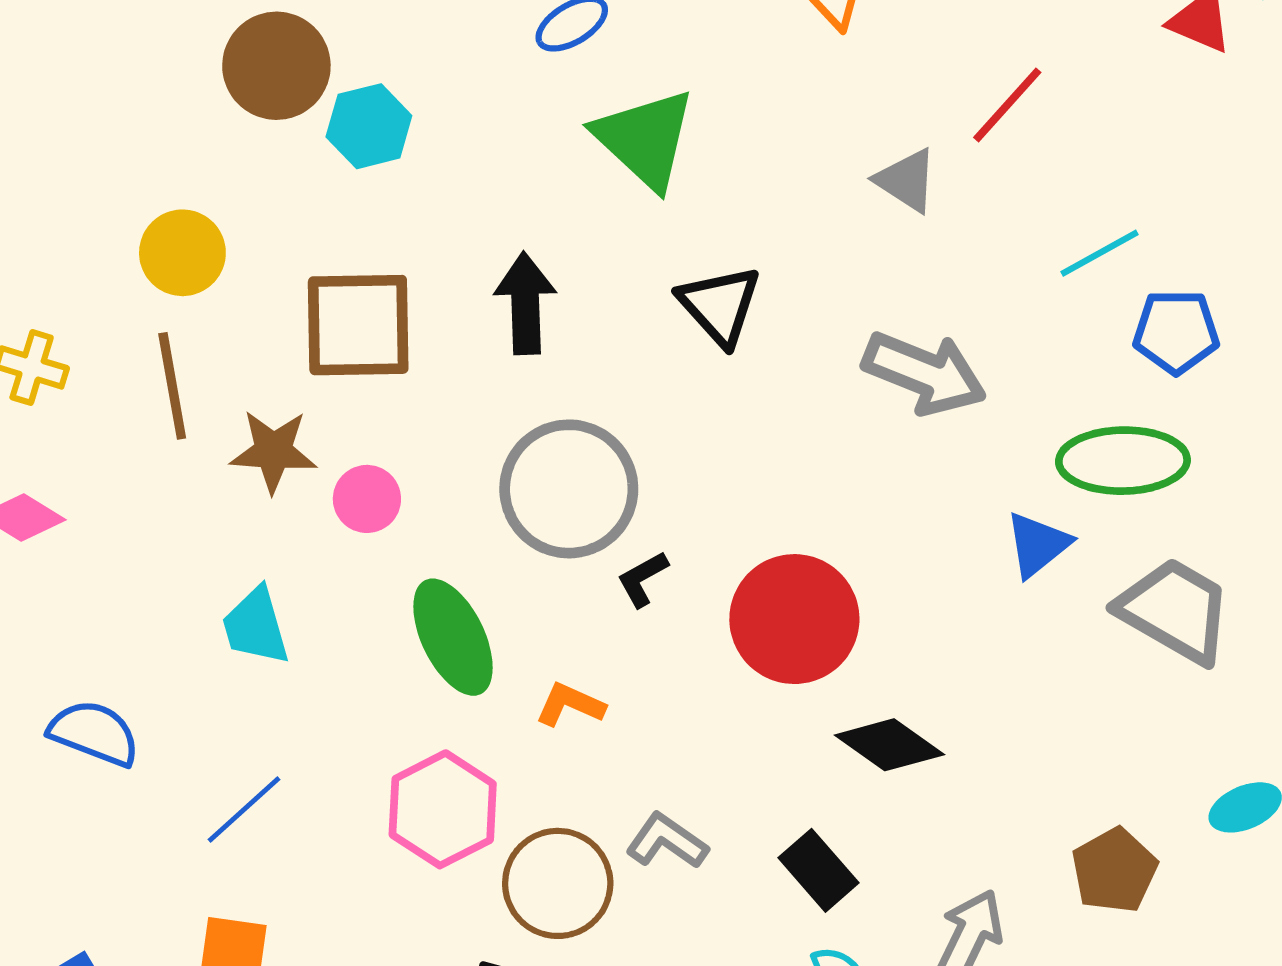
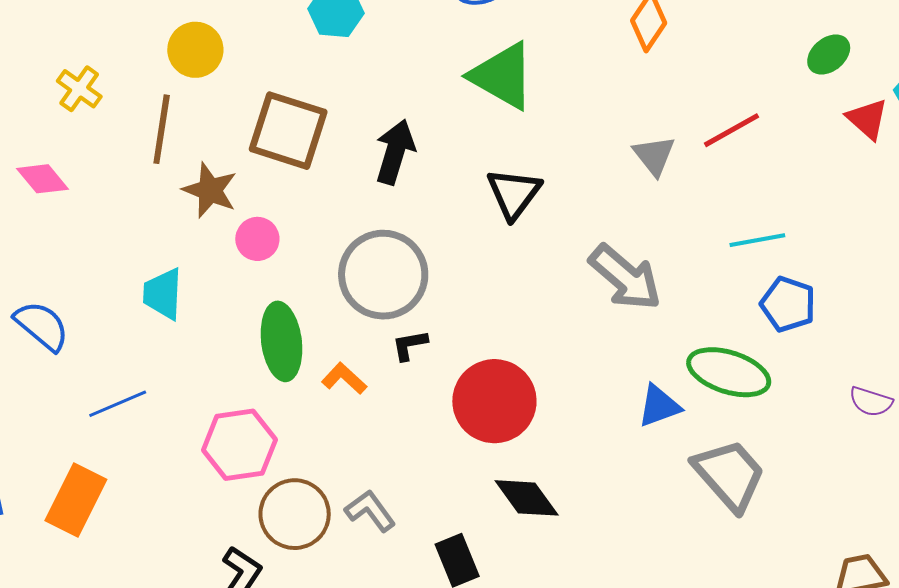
green triangle: (645, 139) -> (502, 76), turned -32
orange L-shape: (570, 705) -> (344, 379), moved

